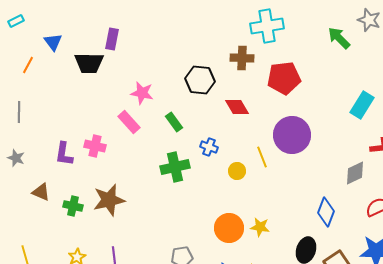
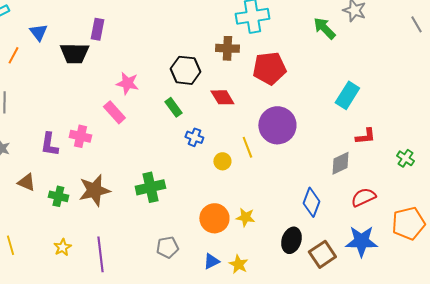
green rectangle: (174, 122) -> (173, 107), moved
green cross: (175, 167) -> (150, 187), moved

